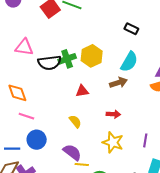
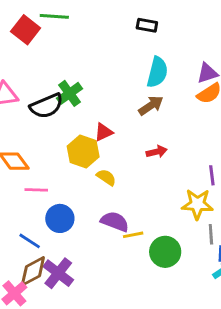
yellow hexagon: (92, 56) -> (83, 152), moved
yellow star: (113, 142) -> (197, 204), moved
blue line: (12, 149) -> (30, 241), turned 49

